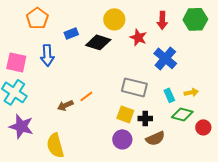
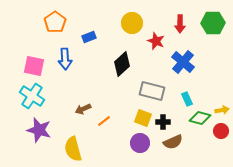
black diamond: (98, 42) -> (122, 64), moved, turned -60
yellow arrow: (191, 92) -> (222, 110), moved
orange line: (86, 96) -> (104, 121), moved

